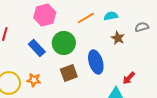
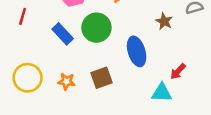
brown square: (69, 73) -> (101, 78), moved
orange star: (34, 80) -> (66, 81), moved

